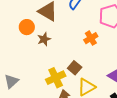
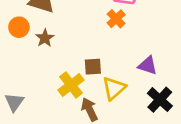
orange cross: (91, 38) -> (116, 19), moved
brown square: (75, 68) -> (93, 67), turned -32

